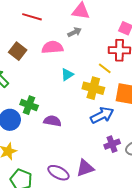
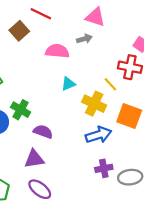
brown square: (18, 51) -> (19, 31), moved
purple triangle: (85, 168) -> (34, 159), moved

